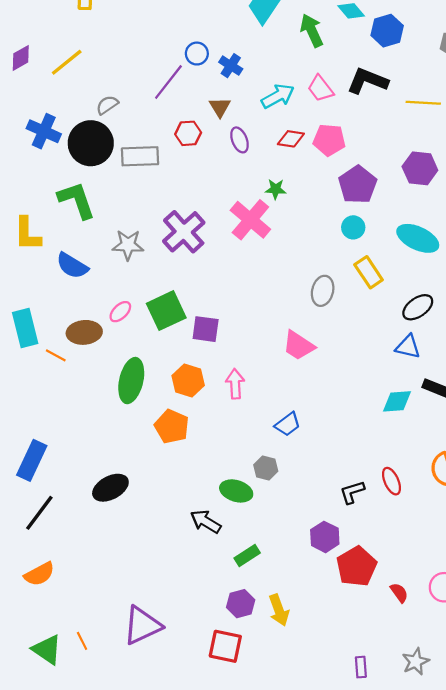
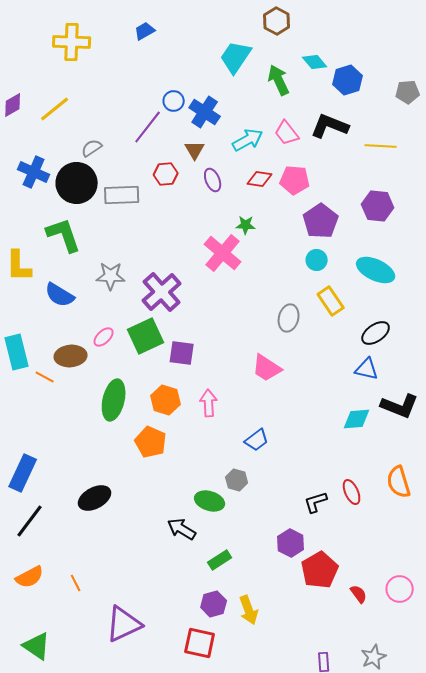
blue cross: (231, 66) -> (205, 112), size x1.4
purple cross: (184, 232) -> (162, 292), moved
orange line: (82, 641) -> (76, 583), moved

